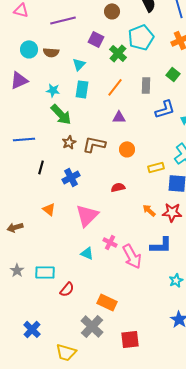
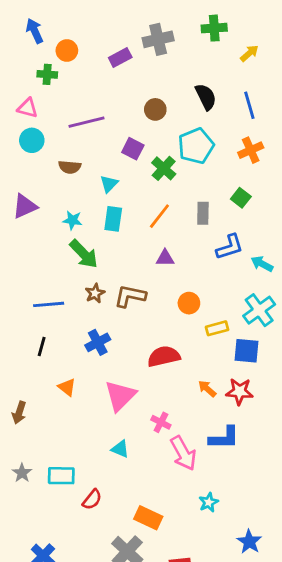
cyan circle: (29, 49) -> (32, 140), moved
blue line: (24, 139) -> (49, 304), moved
orange circle: (127, 149) -> (189, 303), moved
black line: (41, 167) -> (42, 347), moved
red semicircle: (118, 187) -> (164, 356), size x1.6
brown arrow: (15, 227) -> (19, 413), turned -56
pink cross: (110, 242) -> (161, 422), moved
cyan star: (176, 280) -> (209, 502), moved

